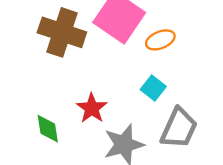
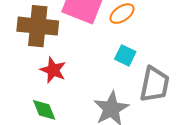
red star: (92, 108) -> (53, 70), moved

